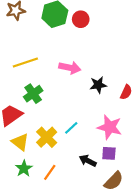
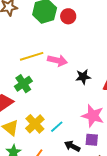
yellow line: (25, 63) -> (32, 56), moved
cyan line: (71, 128) -> (57, 127), moved

